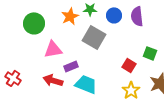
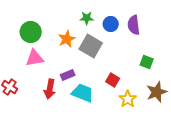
orange star: (70, 16) -> (67, 39), moved
pink triangle: (53, 49) -> (35, 58), moved
red square: (129, 65) -> (113, 80), moved
red arrow: (53, 80) -> (50, 89), turned -96

